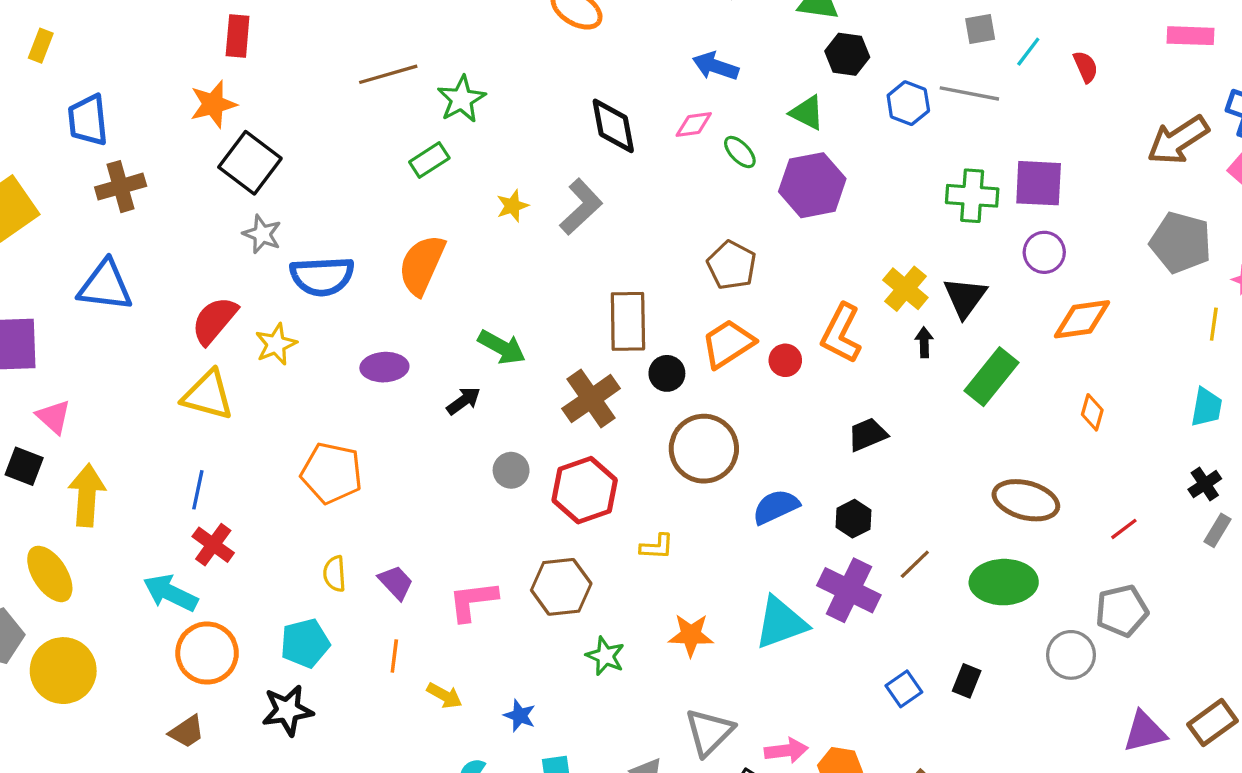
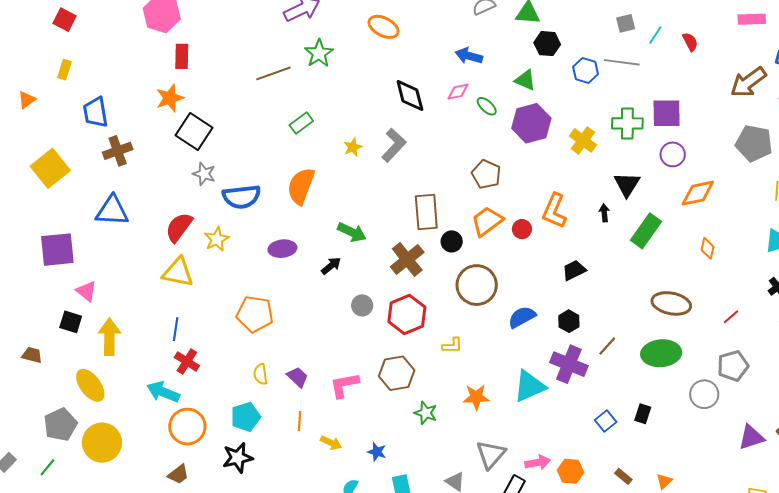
green star: (461, 99) -> (319, 53), moved
yellow cross: (905, 289) -> (583, 140), moved

